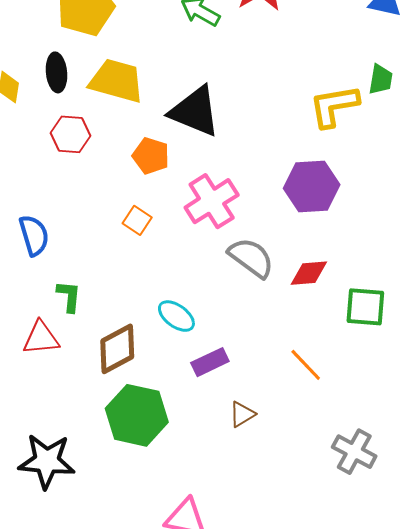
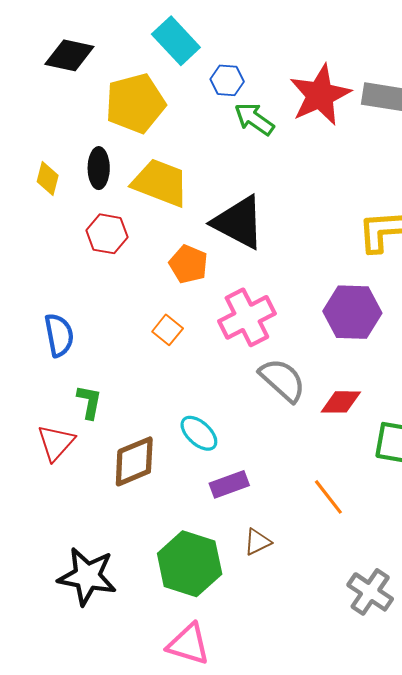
red triangle: (41, 338) -> (56, 443), turned -48
green hexagon: (137, 415) -> (190, 564), moved
black star: (47, 461) -> (87, 576), moved

